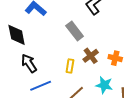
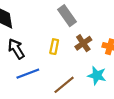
yellow rectangle: (70, 66) -> (54, 47), moved

